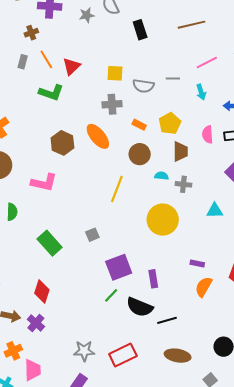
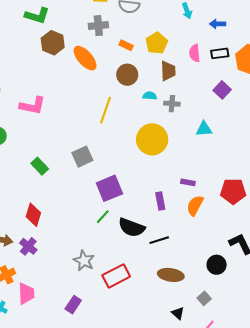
brown hexagon: (62, 143) -> (53, 43), moved
gray square: (92, 235) -> (82, 157), size x1.5
green rectangle: (50, 243) -> (40, 166), size x0.7
purple rectangle: (153, 279) -> (160, 201), moved
gray star: (84, 351) -> (84, 261), moved, turned 30

